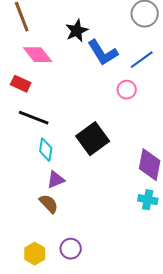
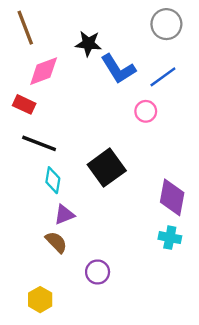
black star: (77, 31) -> (88, 44), turned 30
pink diamond: (38, 55) -> (44, 71), turned -72
purple circle: (71, 249) -> (98, 272), moved

